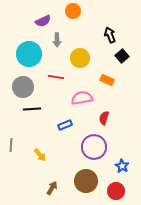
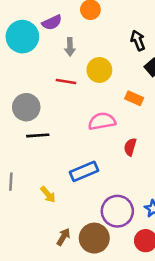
cyan circle: (29, 54) -> (22, 37), moved
red line: (56, 77) -> (66, 82), moved
blue rectangle: (65, 125) -> (84, 171), moved, size x1.5
purple circle: (94, 147) -> (117, 211), moved
brown circle: (86, 181) -> (94, 238), moved

